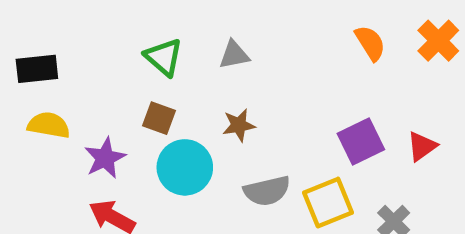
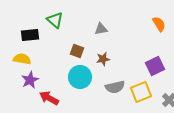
green triangle: (164, 57) -> (55, 20), moved
black rectangle: (37, 69) -> (30, 35), moved
brown square: (159, 118) -> (77, 51), moved
purple star: (105, 158) -> (30, 80), moved

